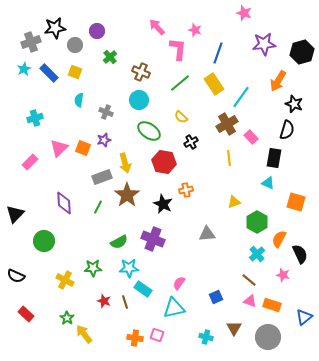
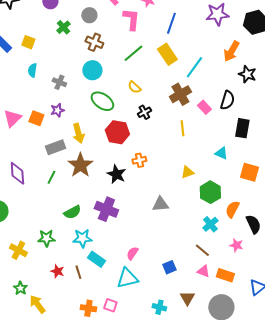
gray circle: (75, 45) -> (89, 15), moved
black semicircle: (287, 130) -> (227, 100), moved
black rectangle: (274, 158) -> (242, 128), moved

